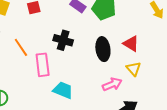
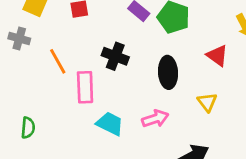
red triangle: (131, 44) -> (217, 56), moved
pink arrow: (112, 84) -> (155, 119), moved

